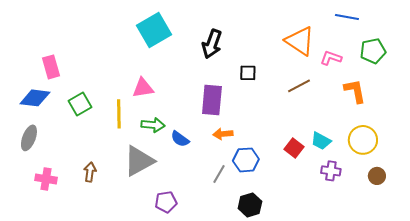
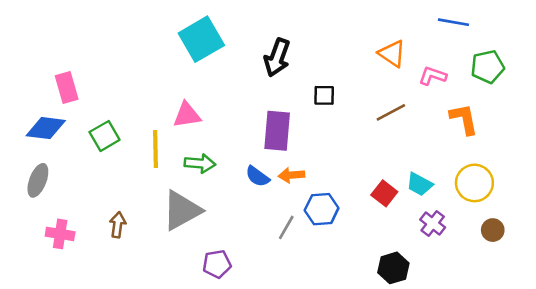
orange triangle: (300, 41) -> (392, 54), size x0.7
blue semicircle: (180, 139) -> (257, 176), moved
purple cross: (331, 171) -> (433, 223), turned 30
black hexagon: (250, 205) -> (393, 268), moved

